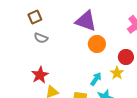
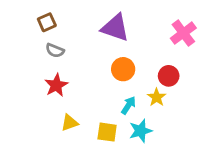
orange circle: (97, 44) -> (123, 69), moved
red star: (40, 75) -> (56, 85), moved

